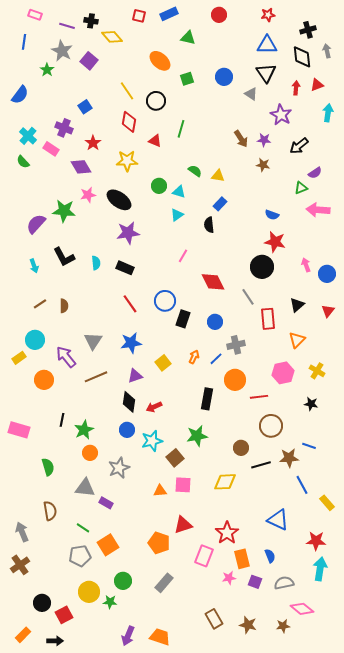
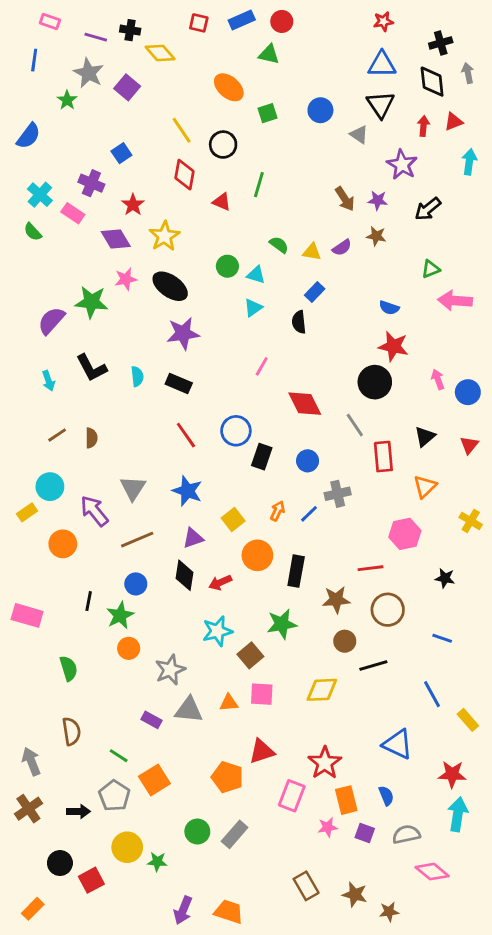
red circle: (219, 15) -> (282, 21), moved
yellow star: (127, 161) -> (164, 236), moved, turned -30
purple semicircle: (315, 173) -> (342, 248), moved
blue star: (131, 343) -> (187, 491), turned 30
yellow cross: (317, 371) -> (471, 521), moved
orange circle: (235, 380) -> (257, 555), moved
blue circle: (127, 430) -> (136, 584), moved
brown star: (289, 458) -> (336, 600), moved
gray triangle: (85, 488) -> (189, 710), moved
gray pentagon: (80, 556) -> (114, 796), turned -30
green circle: (123, 581) -> (197, 832), moved
brown star: (283, 626) -> (389, 912), moved
black arrow: (55, 641) -> (79, 811), moved

